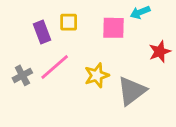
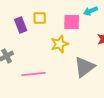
pink line: (55, 67) -> (34, 74), moved, turned 35
yellow star: (97, 75) -> (60, 44), moved

